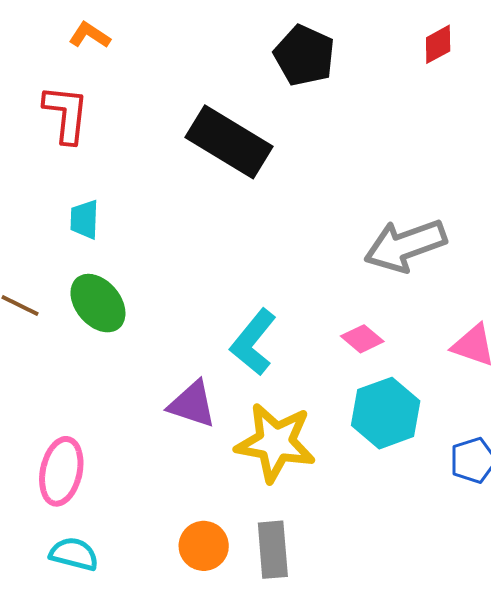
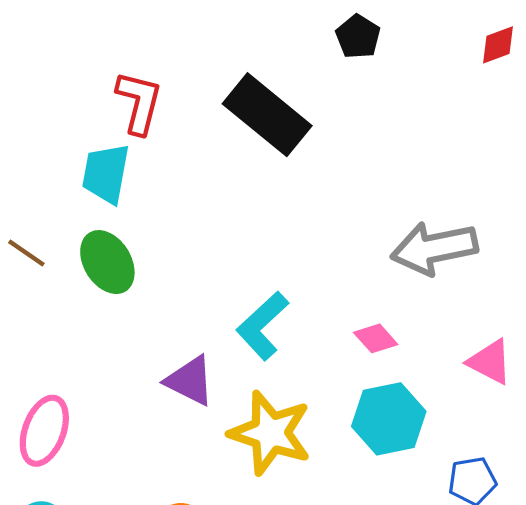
black pentagon: (304, 55) -> (358, 37), size x0.7
red L-shape: (66, 114) -> (139, 102), moved
cyan trapezoid: (84, 219) -> (106, 173), size x1.5

